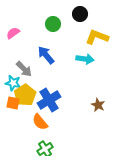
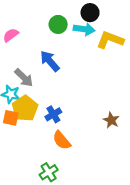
cyan arrow: (85, 59) -> (84, 29), moved
blue cross: (49, 100) -> (53, 114), size x0.6
orange semicircle: (40, 122) -> (62, 140), moved

